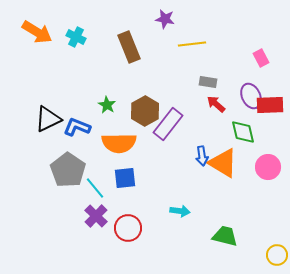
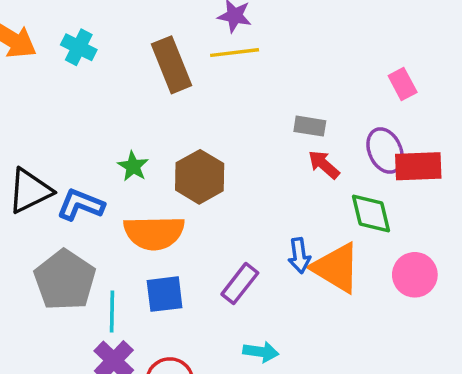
yellow line: (192, 44) -> (235, 53), moved
purple rectangle: (168, 124) -> (240, 284), moved, size x0.7
cyan line: (95, 188) -> (112, 312), turned 40

